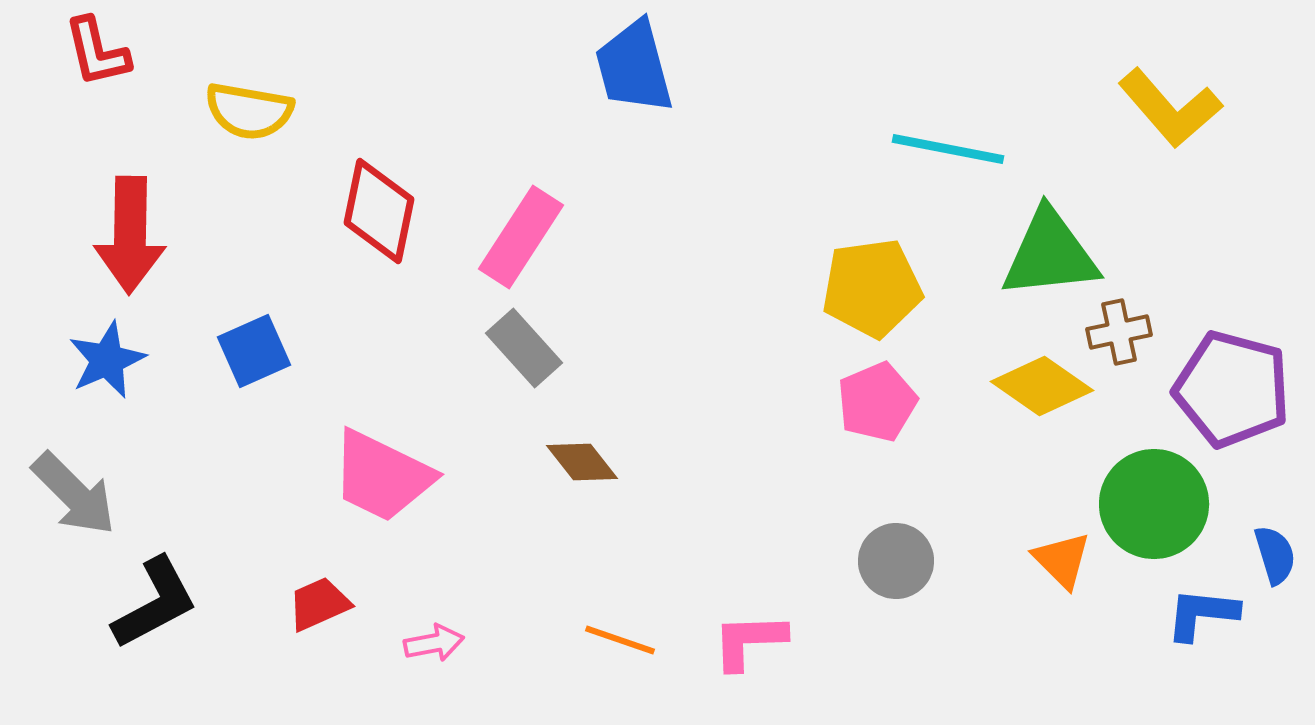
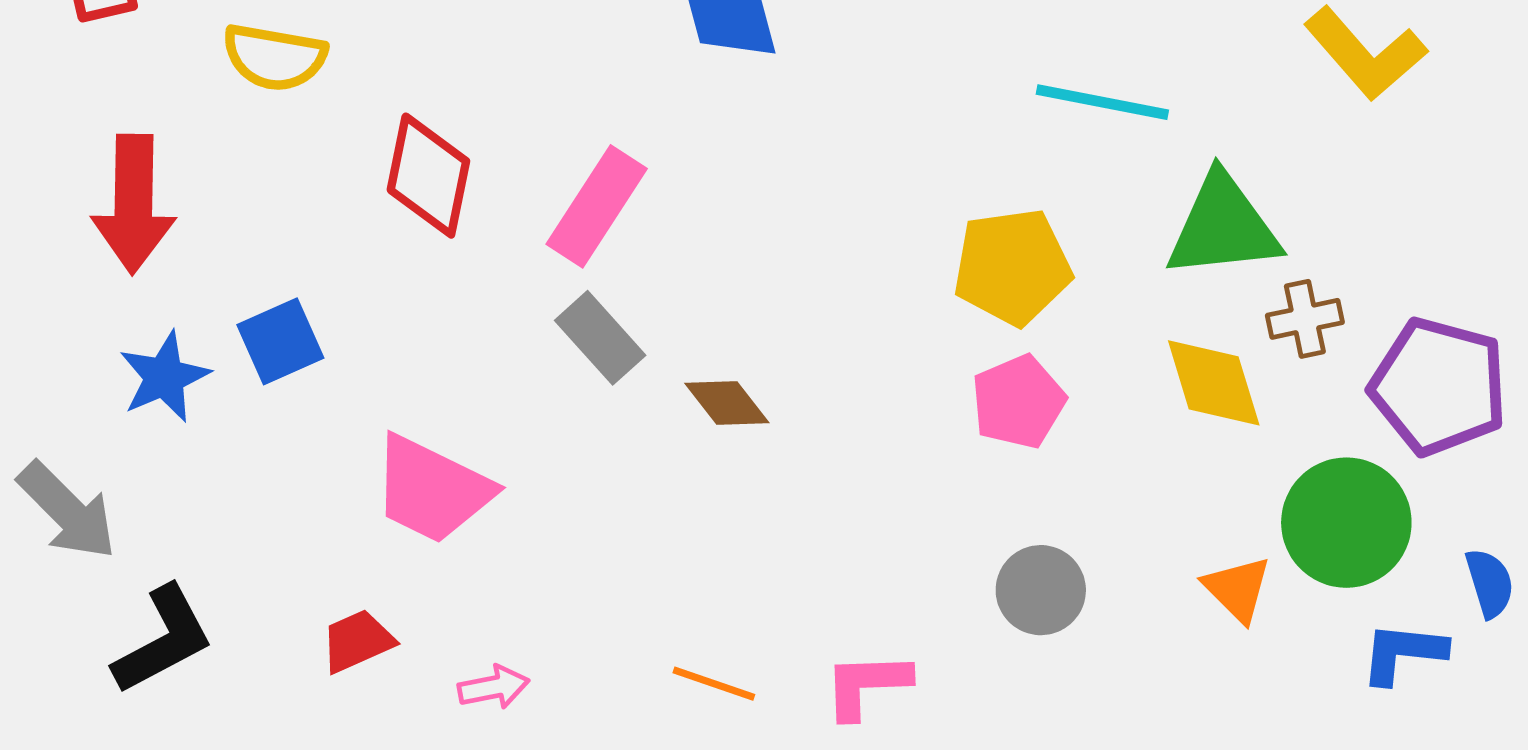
blue star: (107, 360) -> (164, 377), moved
yellow diamond: (1042, 386) -> (1214, 383), turned 38
brown diamond: (582, 462) -> (727, 403), moved

